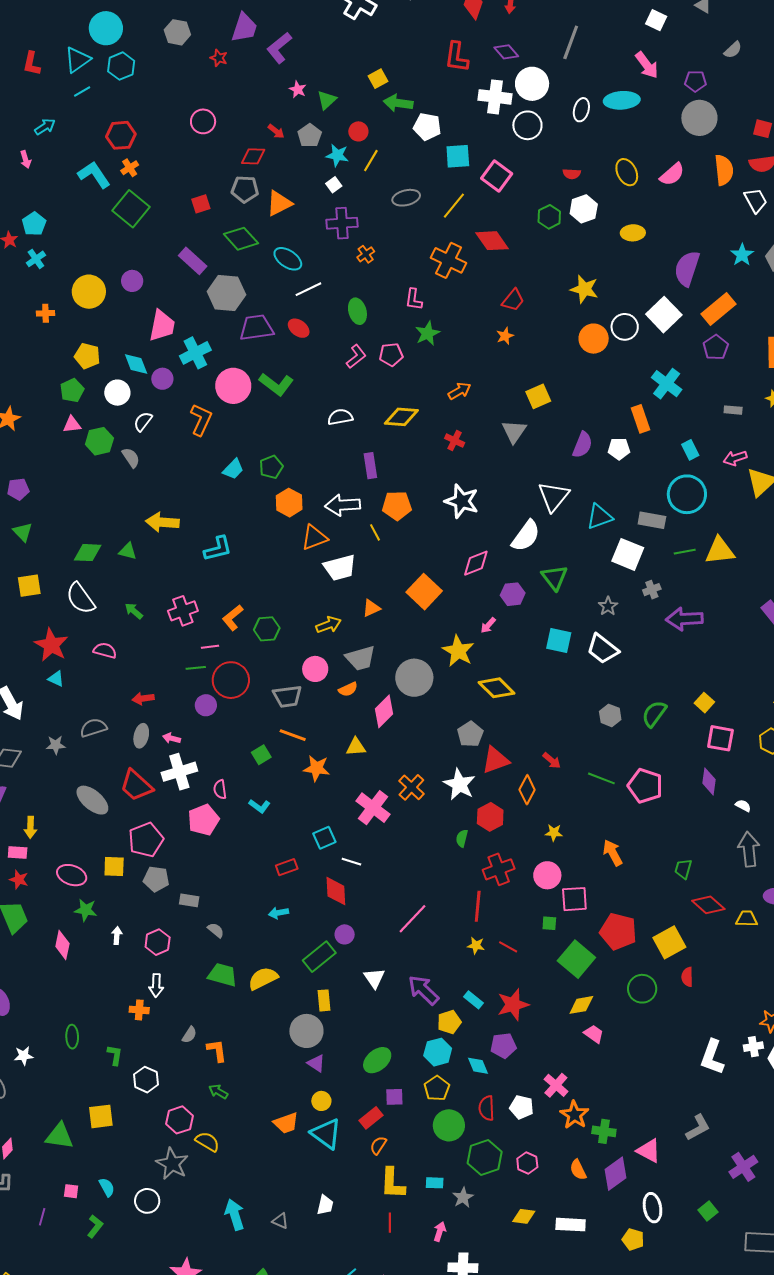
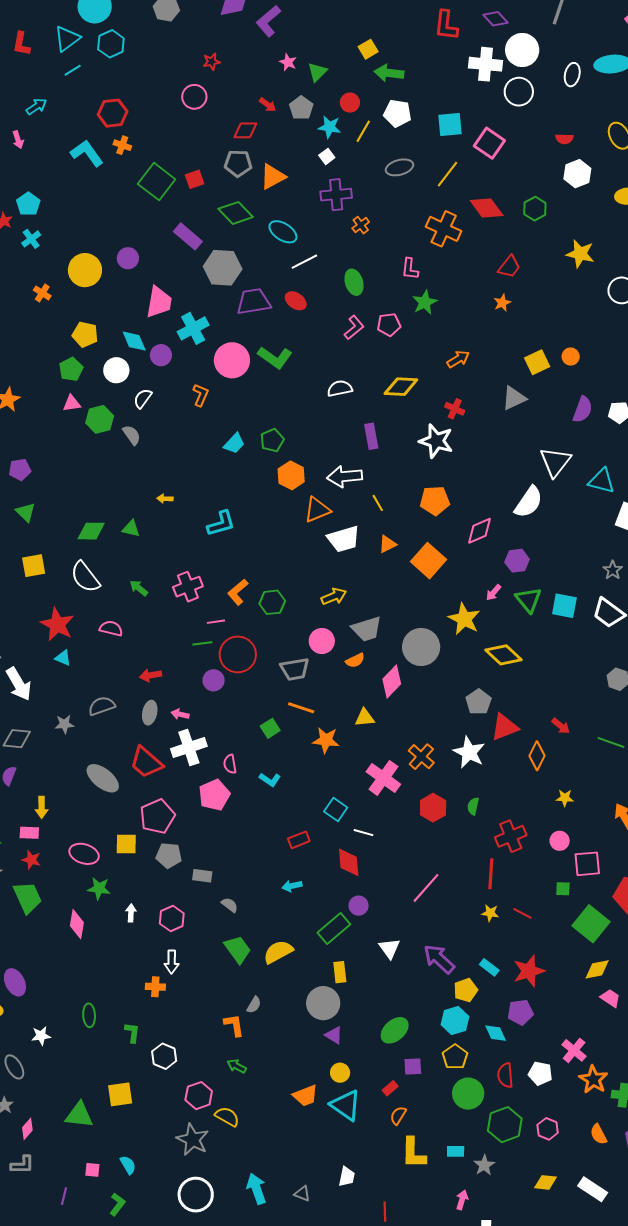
red star: (219, 58) -> (212, 62), moved, turned -30
white pentagon: (427, 127) -> (397, 113), moved
orange cross: (130, 168) -> (122, 145), turned -36
green square: (131, 209) -> (157, 182), moved
green hexagon: (549, 217) -> (535, 209), moved
orange cross: (46, 313) -> (42, 293), turned 36
orange circle: (594, 339) -> (571, 357), moved, size x0.6
orange L-shape: (201, 420) -> (201, 395), size x0.7
gray triangle: (514, 431) -> (514, 398), turned 32
white star: (462, 501) -> (436, 441), moved
orange pentagon: (397, 506) -> (435, 501), moved
cyan triangle: (599, 517) -> (602, 481), turned 36
yellow arrow: (162, 522) -> (165, 499), size x0.5
green triangle: (554, 578) -> (528, 600), moved
orange triangle: (371, 608) -> (387, 544), moved
red hexagon: (490, 817) -> (433, 808), moved
cyan square: (324, 838) -> (336, 810), turned -30
pink circle: (547, 875) -> (560, 841), size x0.7
green trapezoid: (222, 975) -> (238, 949), turned 40
gray semicircle: (189, 1035) -> (254, 1005), moved
red rectangle: (371, 1118) -> (390, 1088), size x0.7
white circle: (147, 1201) -> (196, 1195), moved, size x1.4
red line: (390, 1223) -> (385, 1212), moved
white rectangle: (571, 1225) -> (593, 1189), turned 32

